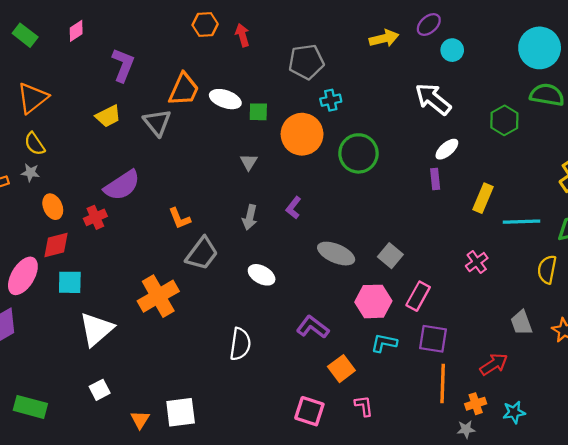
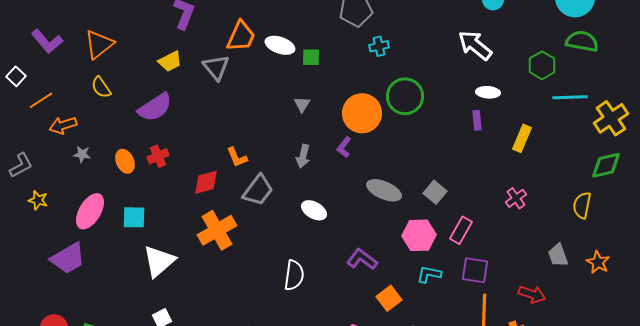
orange circle: (302, 134) -> (362, 113), moved
white ellipse: (447, 149) -> (488, 92), turned 45
gray star: (30, 173) -> (82, 154), moved
purple semicircle: (122, 185) -> (155, 107), moved
orange ellipse: (53, 207) -> (125, 161), moved
cyan line: (521, 222) -> (570, 97), moved
red diamond: (56, 245) -> (206, 182), moved
red arrow: (494, 364) -> (532, 294), turned 52

